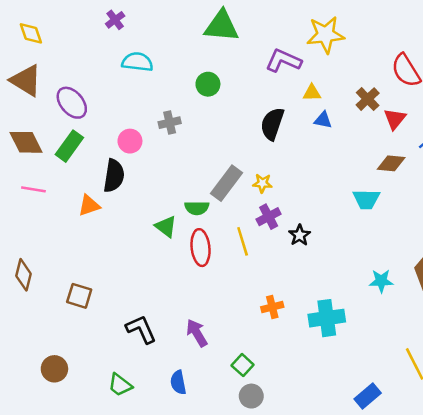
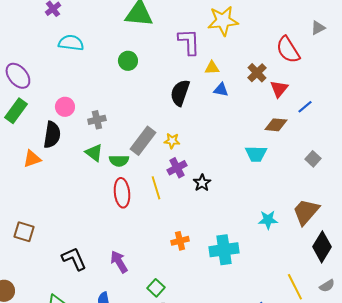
purple L-shape: (283, 61) -> (189, 42), turned 64
gray cross: (170, 123) -> (97, 120), moved
green triangle: (166, 226) -> (94, 153), moved

